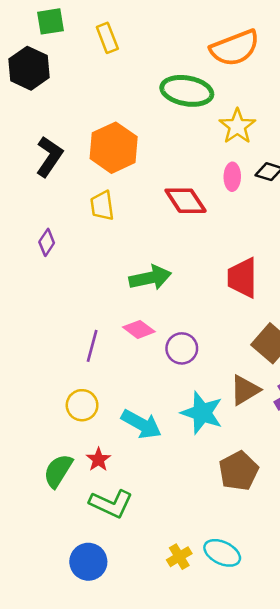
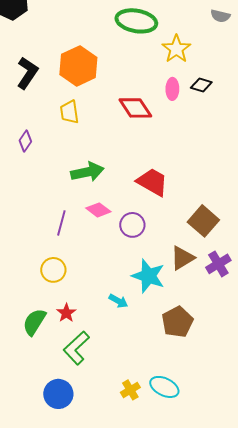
green arrow: (150, 278) -> (87, 172), moved
red trapezoid: (242, 278) -> (152, 182), moved, turned 120
cyan arrow: (141, 424) -> (118, 301), moved, size x0.6
green L-shape: (111, 504) -> (76, 348), turned 112

